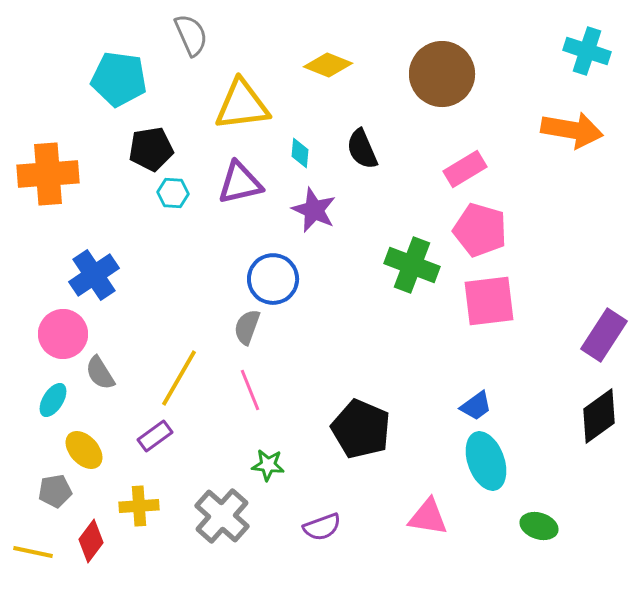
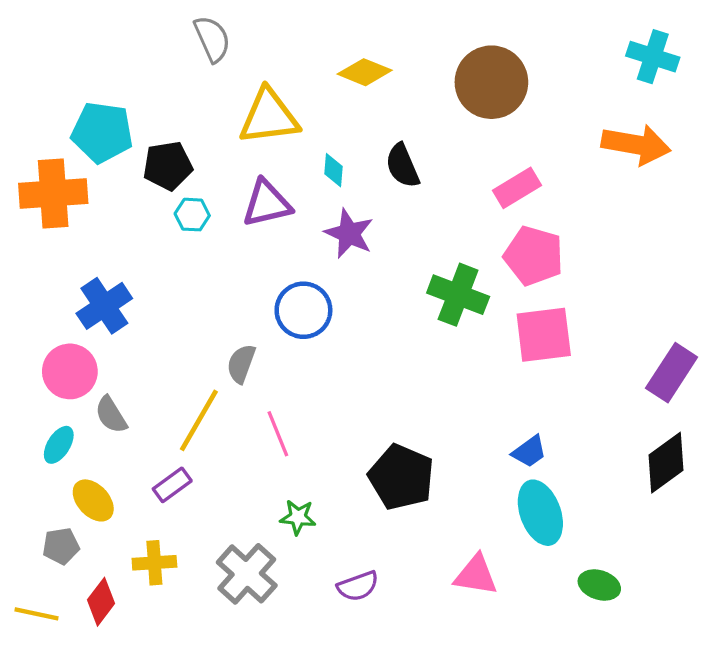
cyan pentagon: (119, 79) -> (102, 132), moved
gray semicircle: (247, 327) -> (241, 364), moved

